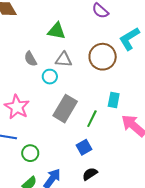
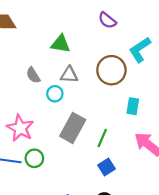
cyan rectangle: (114, 100) -> (133, 106), moved
blue square: (84, 147) -> (106, 167), moved
green circle: (30, 153) -> (34, 158), moved

